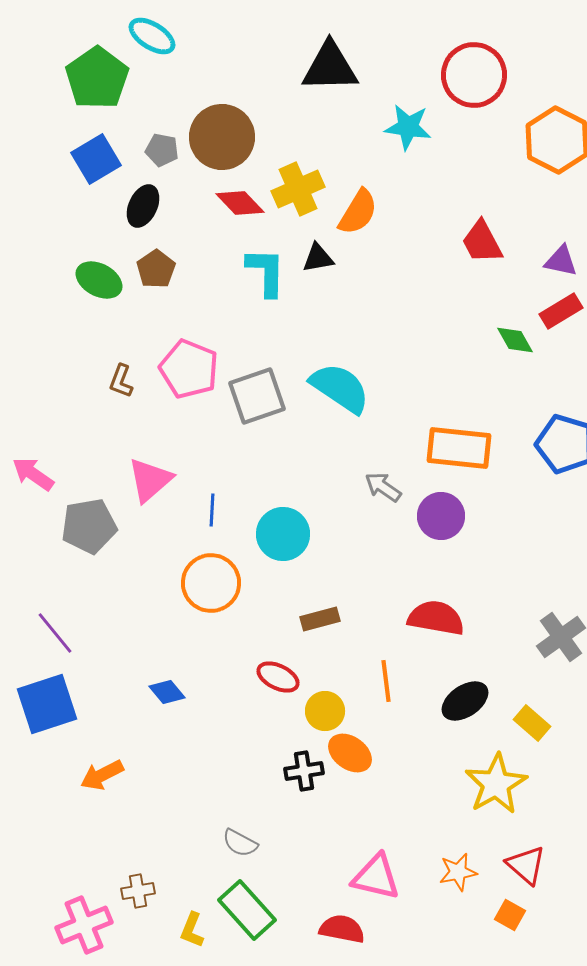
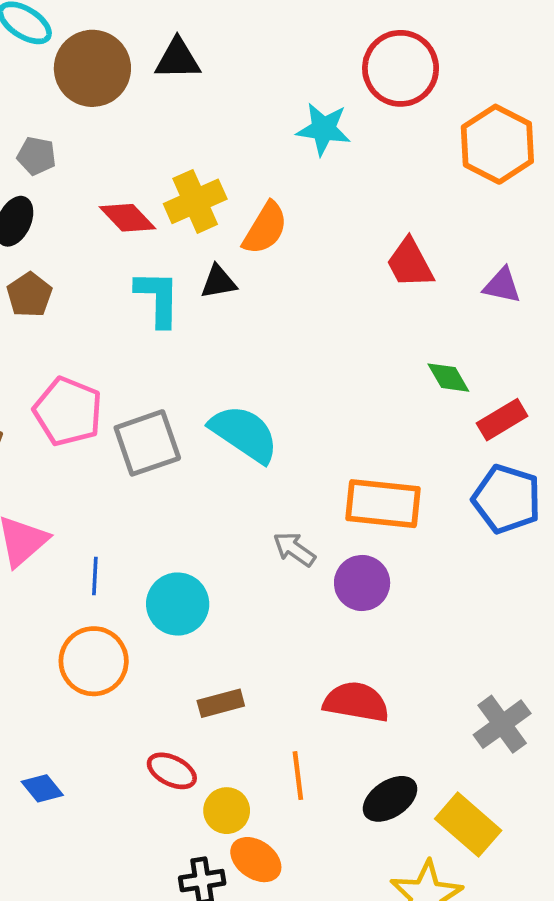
black triangle: (330, 67) -> (178, 59), moved, size x0.7
brown circle: (222, 137) -> (92, 68), moved
red rectangle: (561, 311) -> (502, 420), moved
yellow rectangle: (532, 723) -> (468, 825), size x1.5

